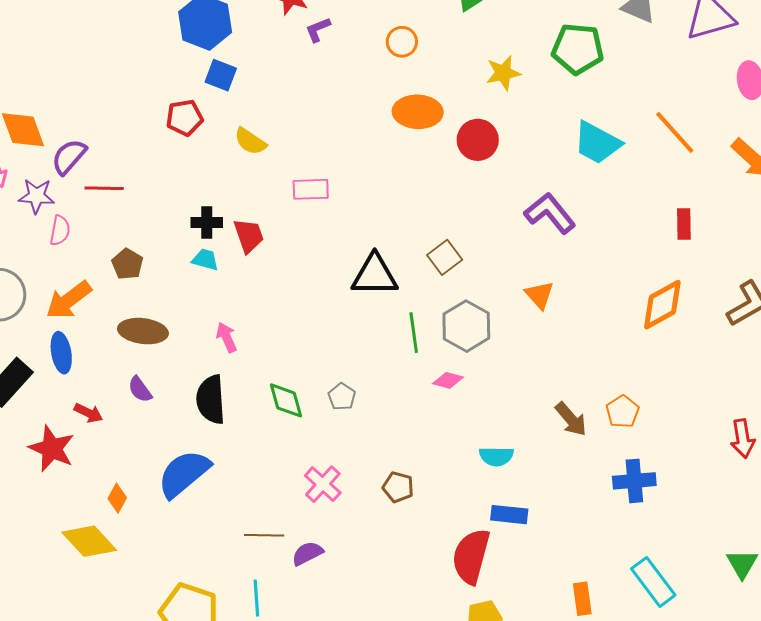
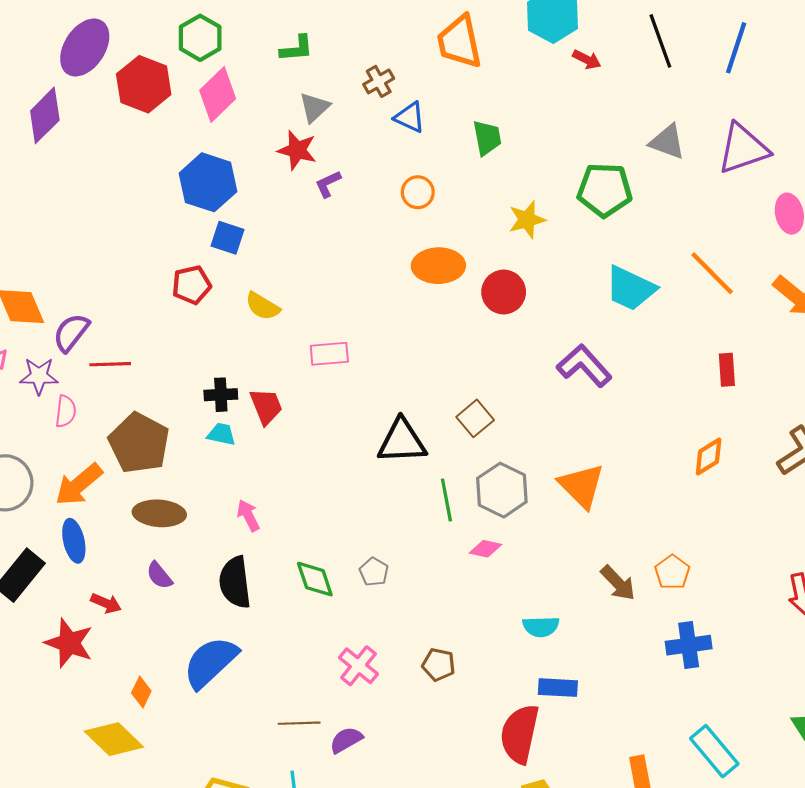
brown pentagon: (127, 264) -> (139, 443), size x1.8
orange triangle: (539, 295) -> (582, 486), moved, size x1.5
orange diamond: (662, 305) -> (709, 457), size x0.7

